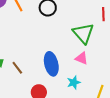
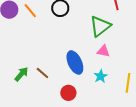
green triangle: (83, 33) -> (100, 26), turned 45

